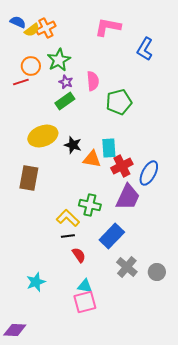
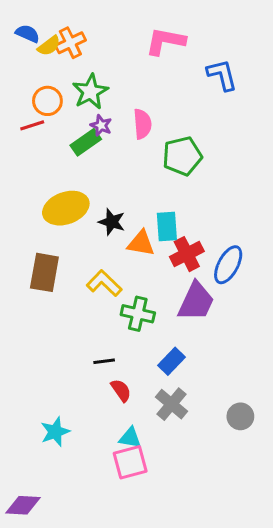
blue L-shape: (145, 49) -> (222, 75), turned 135
green rectangle: (65, 101) -> (86, 142), moved
yellow L-shape: (68, 218) -> (104, 283), moved
blue rectangle: (112, 236) -> (172, 361), size x0.7
gray cross: (127, 267) -> (172, 404), moved

